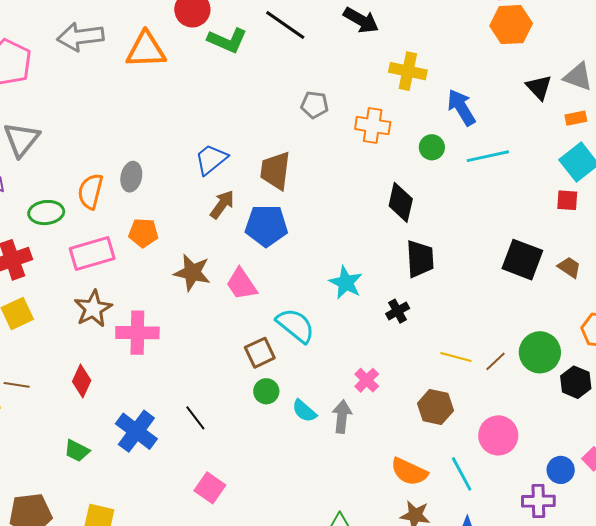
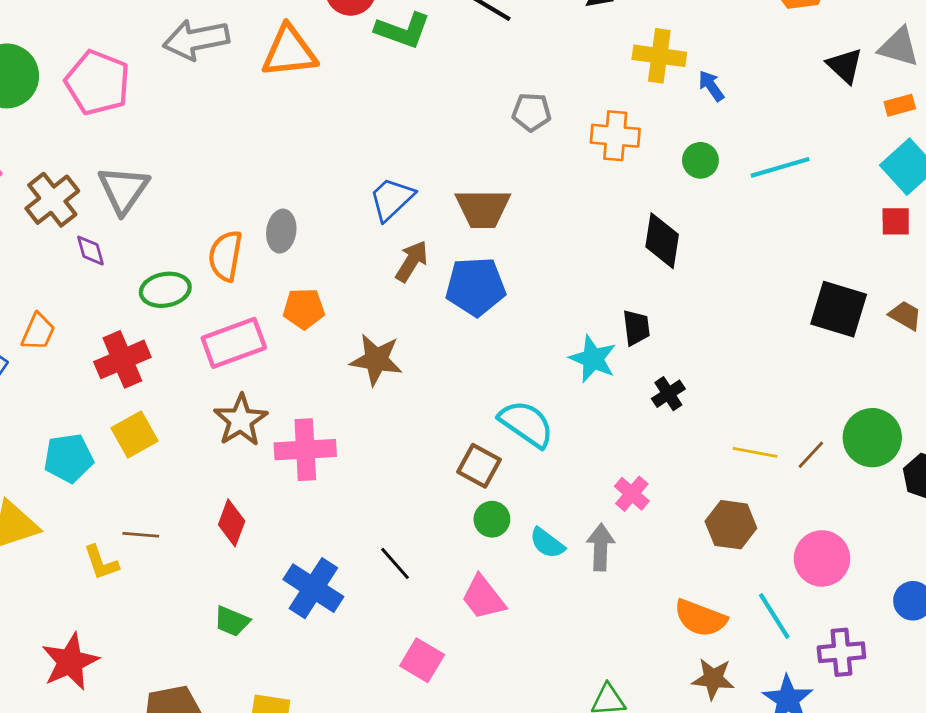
blue arrow: (461, 107) -> (711, 86), moved, size x0.6
brown trapezoid: (275, 171) -> (483, 208), turned -93
black trapezoid: (420, 259) -> (636, 328), moved, size x0.7
pink trapezoid: (241, 284) -> (483, 598), moved
brown square: (260, 353) -> (479, 466), turned -32
purple cross: (538, 501) -> (841, 652), moved

